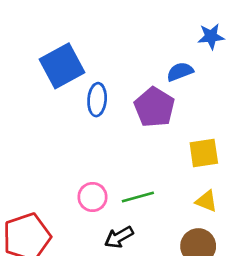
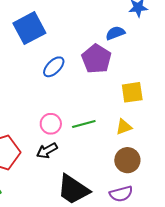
blue ellipse: (97, 100) -> (54, 67), moved, turned 40
yellow triangle: (206, 201) -> (124, 127), moved, turned -42
black arrow: (119, 237) -> (47, 151), moved

